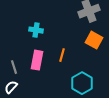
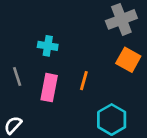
gray line: (14, 67) -> (17, 76), moved

